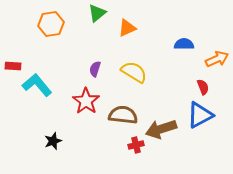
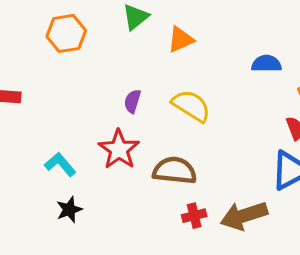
cyan L-shape: (37, 85) -> (60, 164), moved, size x0.7
brown arrow: (161, 129) -> (244, 216), moved

